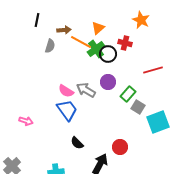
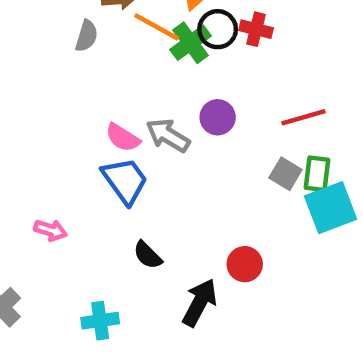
black circle: (108, 54) -> (218, 29), moved
red line: (153, 70) -> (303, 117), moved
green rectangle: (128, 94) -> (317, 174), moved, turned -35
pink arrow: (26, 121) -> (50, 230), moved

